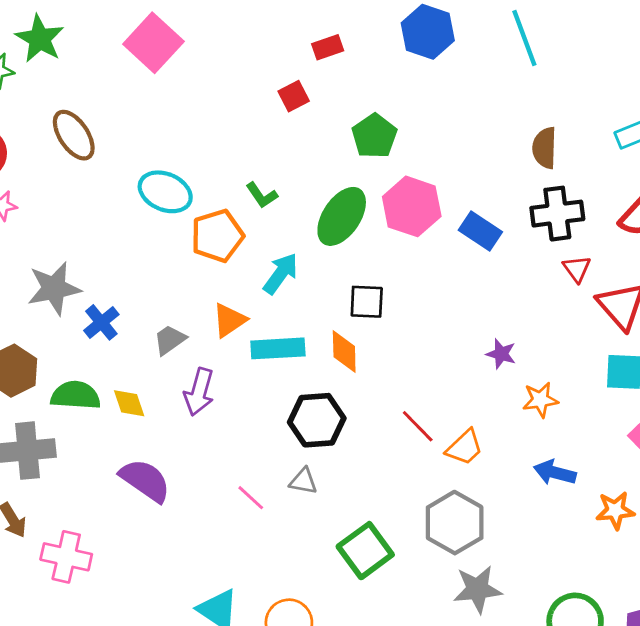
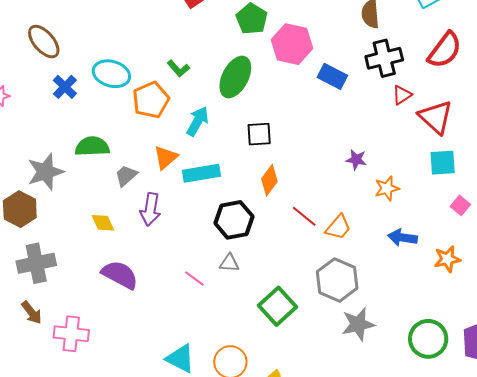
pink hexagon: (412, 206) -> (292, 44), moved
red triangle: (577, 269) -> (402, 95), turned 40
gray star: (54, 288) -> (45, 172), moved
blue cross: (101, 322) -> (65, 87), moved
orange diamond: (344, 352) -> (269, 180), moved, turned 44
green semicircle: (76, 395) -> (92, 146), moved

